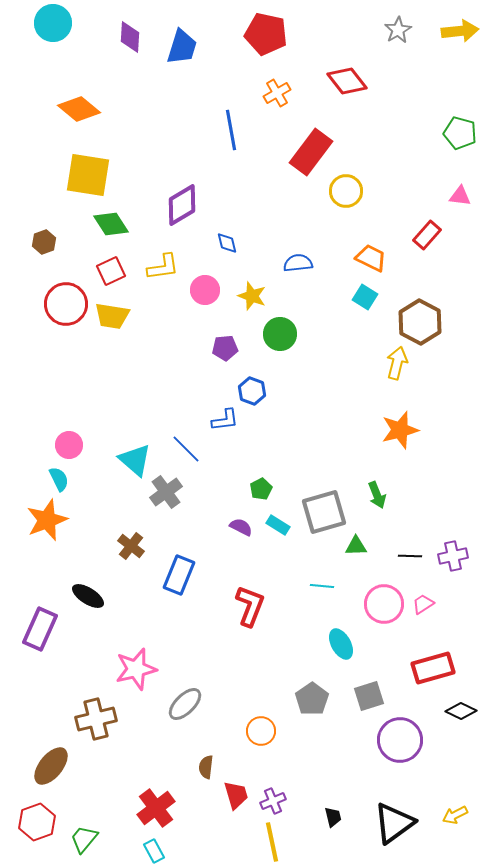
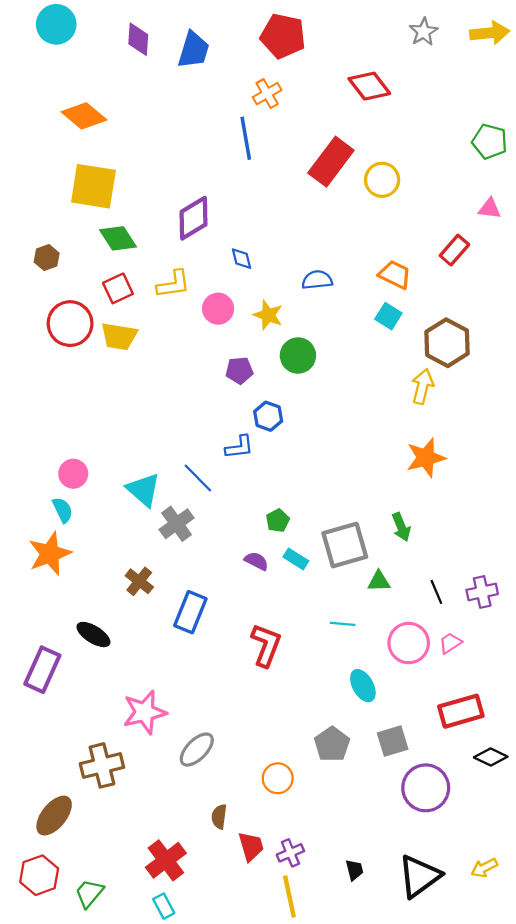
orange cross: (277, 93) -> (267, 94), moved
yellow circle: (346, 191) -> (382, 180), moved
black line: (410, 556) -> (436, 592), turned 65

